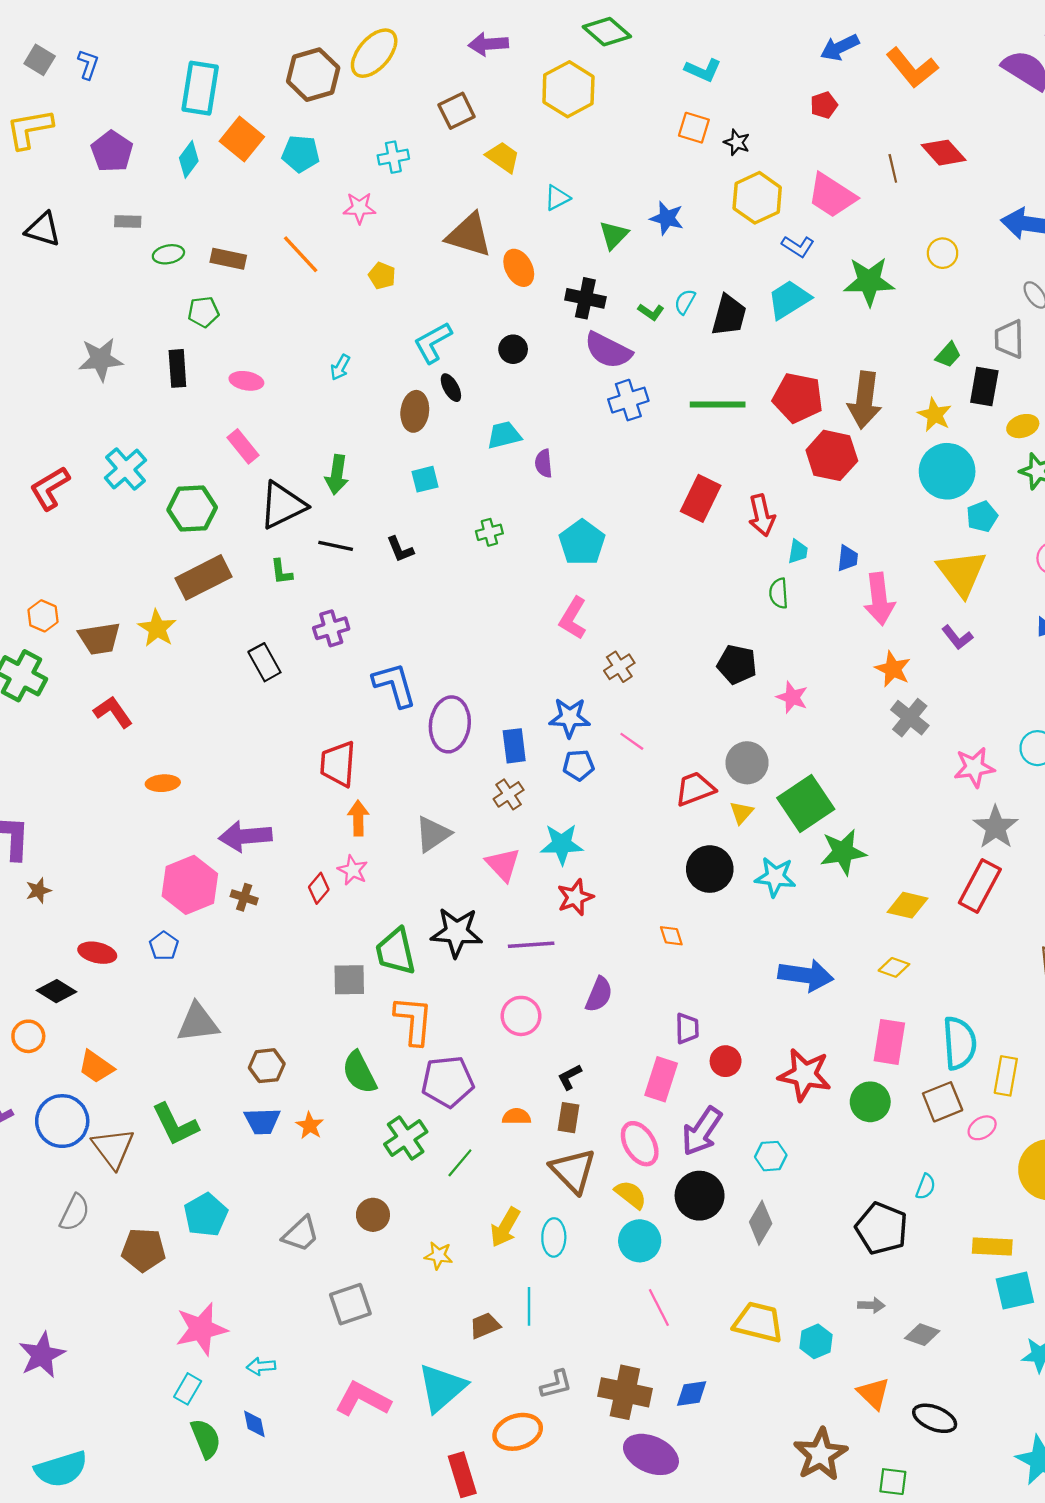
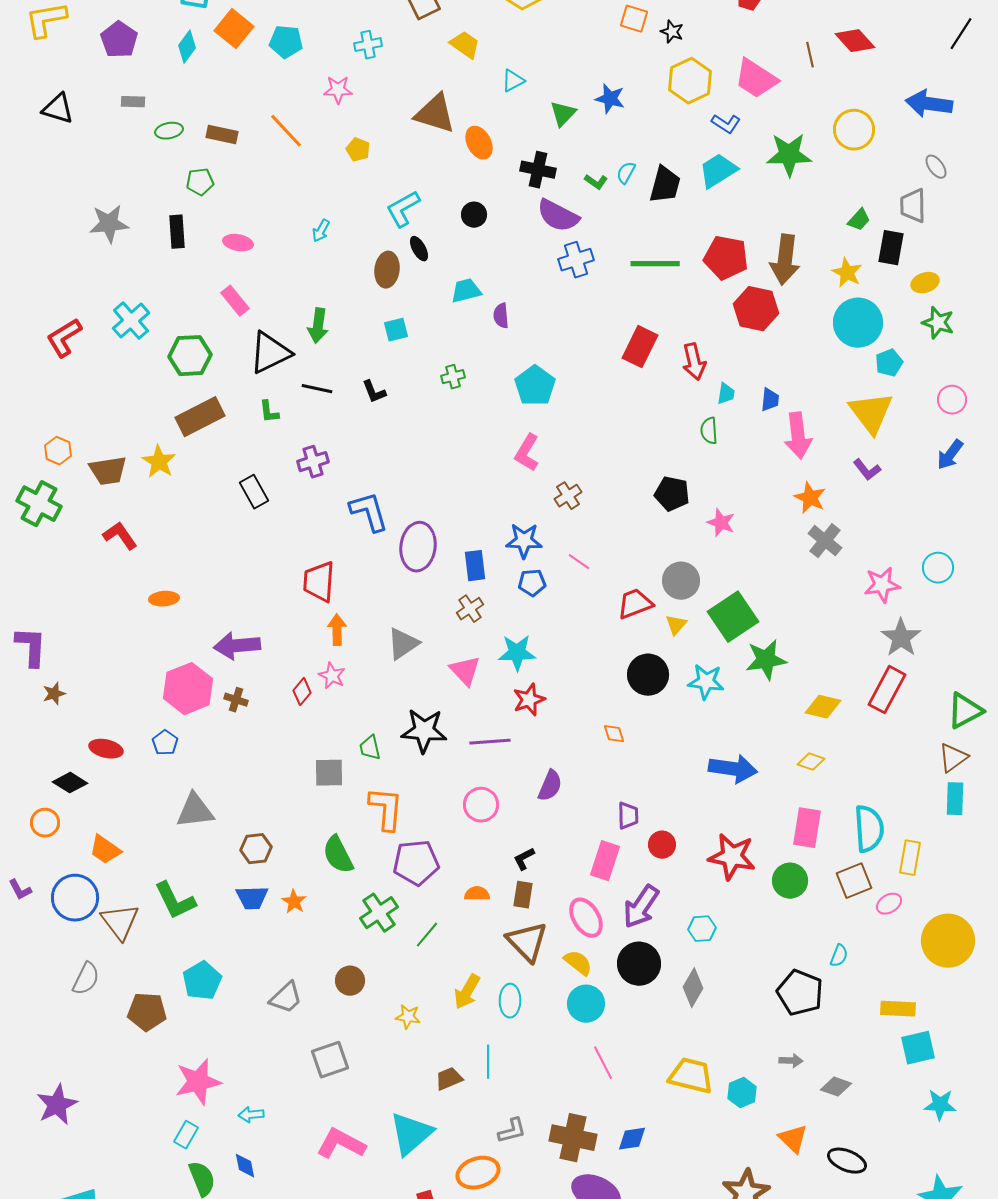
yellow circle: (943, 253) -> (854, 130), size x1.5
green trapezoid: (396, 952) -> (370, 748), size x0.6

